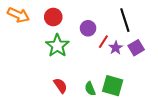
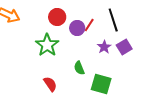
red circle: (53, 17) -> (57, 17), moved
red line: (103, 42) -> (89, 25), moved
green semicircle: (90, 89) -> (79, 68), moved

